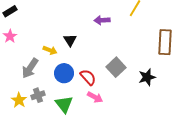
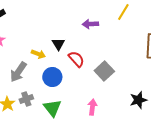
red semicircle: (88, 77) -> (76, 59), moved
black star: (147, 77) -> (138, 100), moved
pink arrow: (95, 97) -> (92, 107), moved, turned -112

